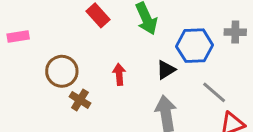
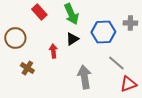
black triangle: (166, 70) -> (72, 39), moved
brown circle: (62, 71) -> (15, 38), moved

